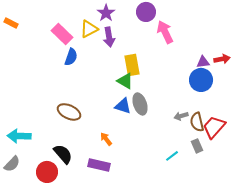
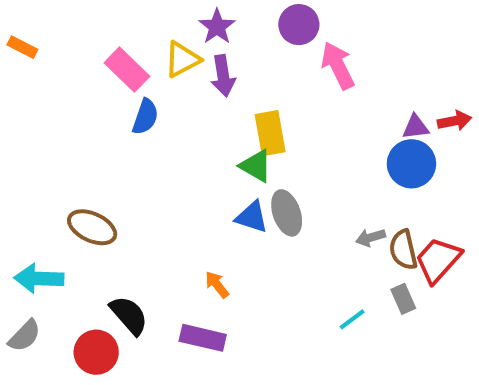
brown ellipse: (69, 112) -> (92, 227), moved

